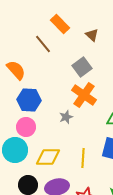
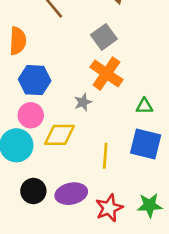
orange semicircle: (16, 70) -> (18, 41), turned 45
yellow diamond: (48, 157) -> (59, 135), moved

